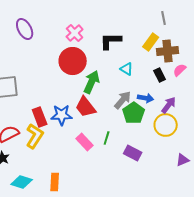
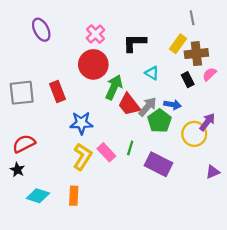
purple arrow: (169, 105) -> (207, 122), moved
red trapezoid: (86, 107) -> (129, 105), moved
red rectangle: (40, 117) -> (58, 92), moved
yellow L-shape: (35, 136) -> (82, 157), moved
purple rectangle: (133, 153) -> (158, 164), size x1.4

